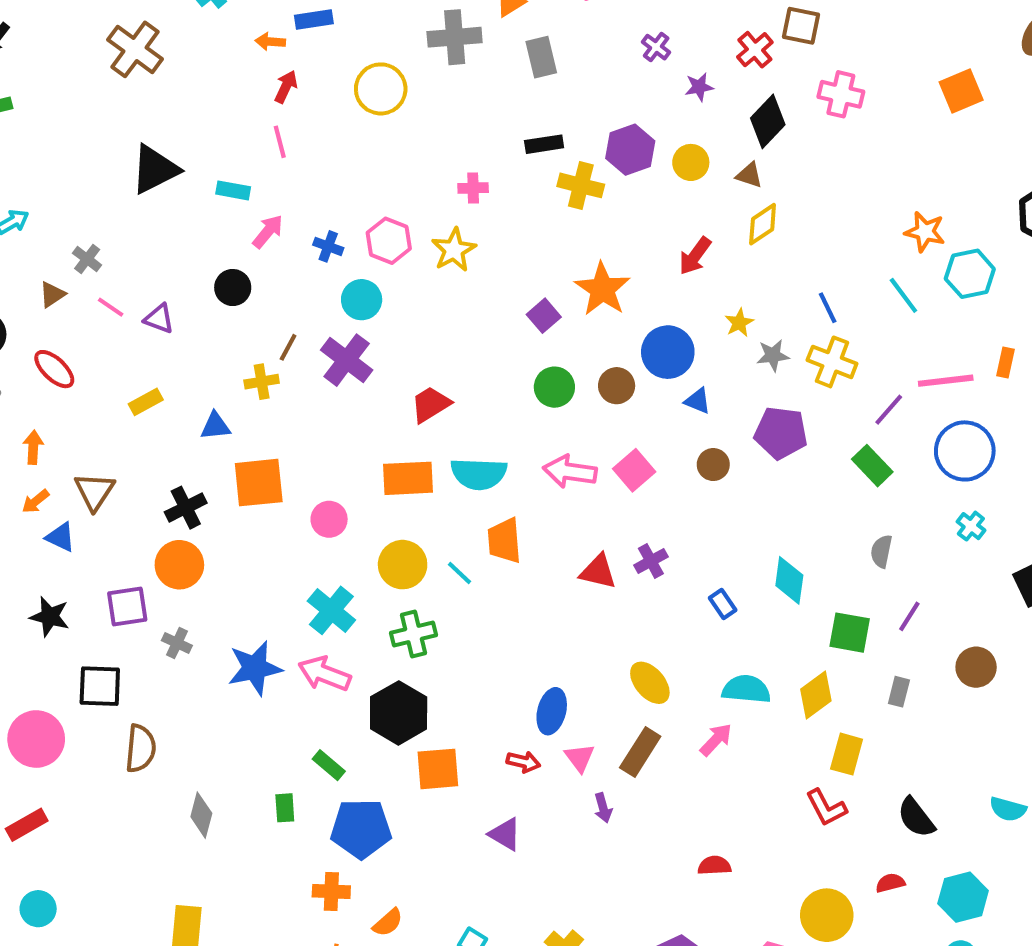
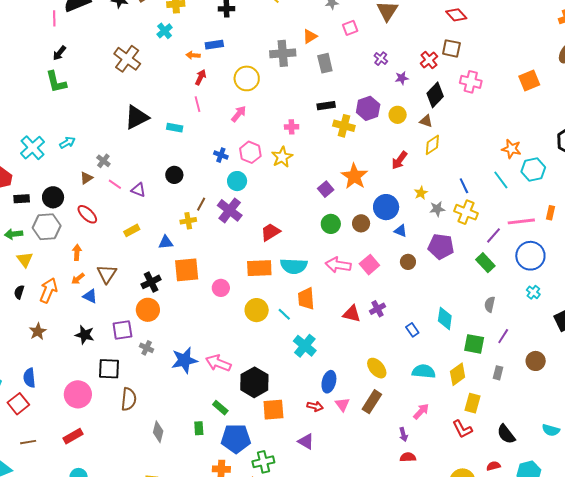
pink arrow: (268, 231) -> (239, 114), moved
cyan cross: (331, 610) -> (305, 346), moved
green cross: (414, 634) -> (263, 462), moved
pink arrow: (716, 740) -> (421, 411), moved
purple arrow: (603, 808) -> (403, 434), moved

